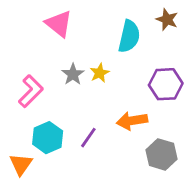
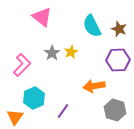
brown star: (167, 20) -> (119, 29), moved
cyan semicircle: (129, 36) -> (92, 26), turned 140
purple line: (88, 138) -> (63, 111), moved

